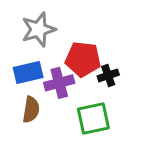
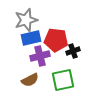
blue rectangle: (28, 72) -> (31, 38), moved
brown semicircle: (31, 110) -> (30, 80), moved, turned 54

